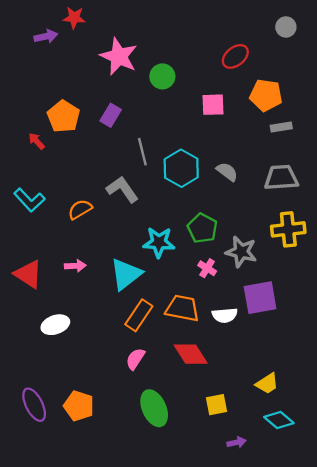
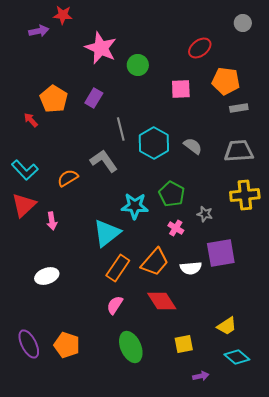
gray star: (241, 252) -> (205, 214), size x0.6
pink arrow: (75, 266) -> (52, 221), moved, turned 84
red triangle: (28, 274) -> (24, 205), moved, turned 44
orange trapezoid: (182, 308) -> (155, 262), turned 120

